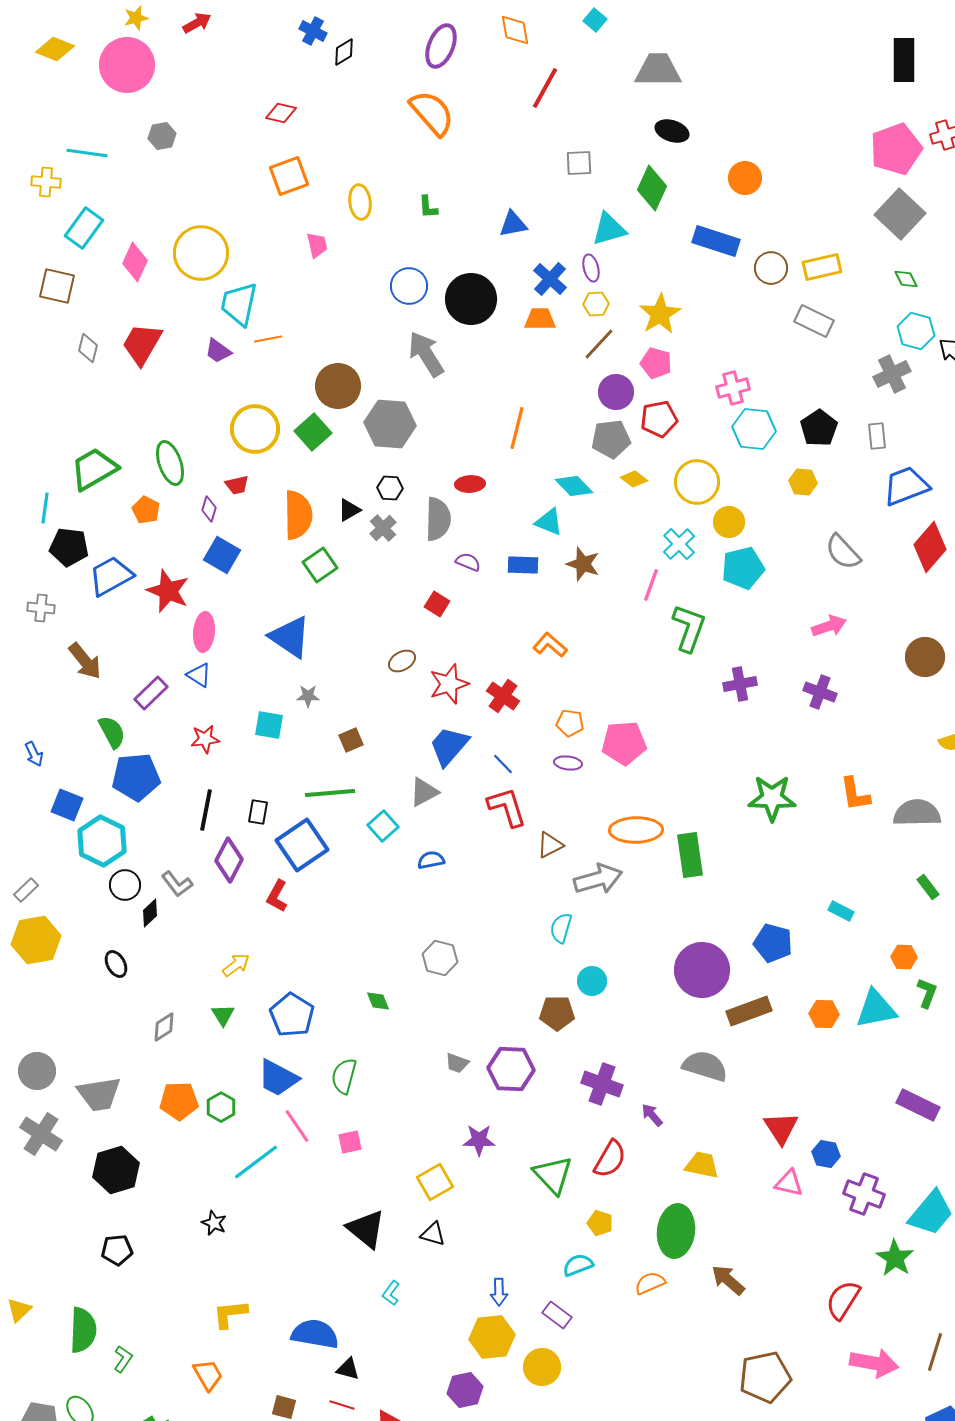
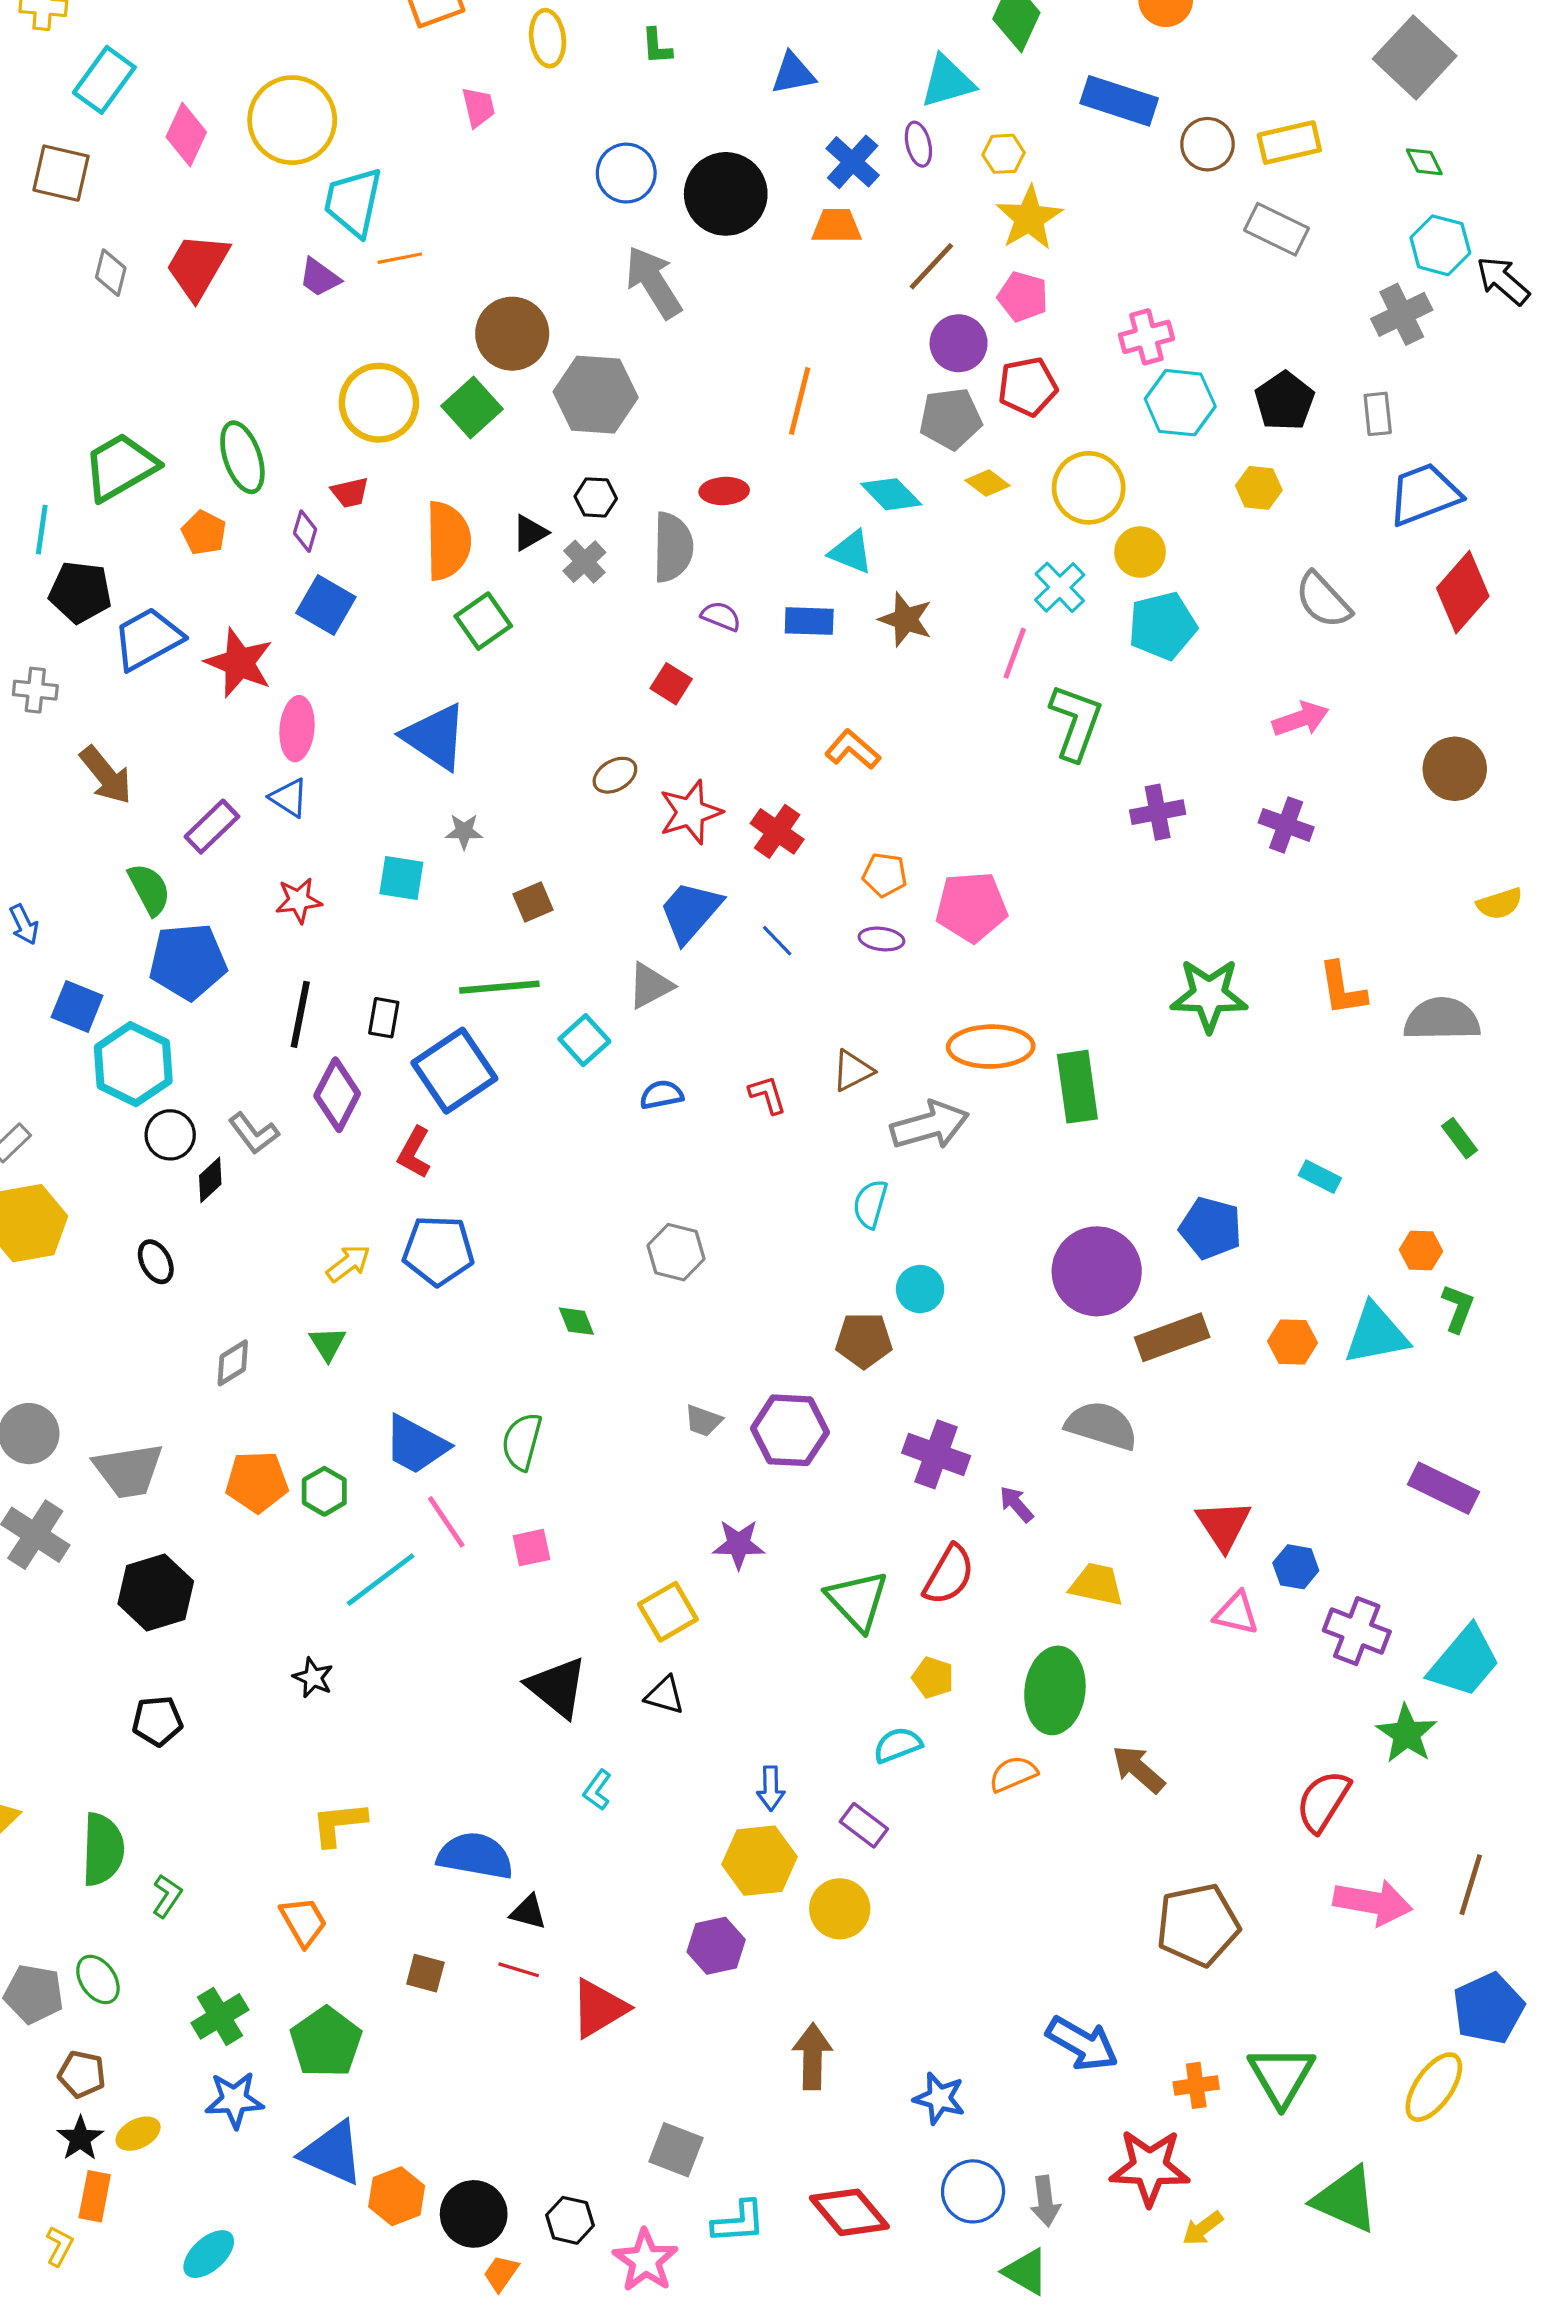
yellow hexagon: (596, 304) -> (1004, 154), moved
red L-shape: (507, 807) -> (767, 1095), moved, size x0.6
blue pentagon: (292, 1015) -> (438, 1250), moved, turned -30

